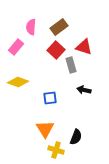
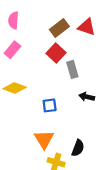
pink semicircle: (31, 27) -> (14, 20), moved
red triangle: (84, 47) -> (87, 27), moved

